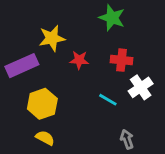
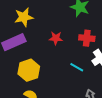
yellow star: (52, 38) -> (24, 17), moved

